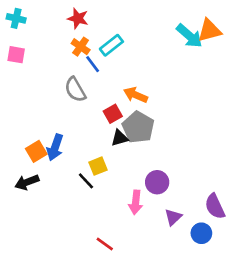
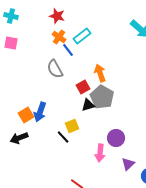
orange arrow: (136, 95) -> (100, 73), turned 48

